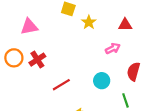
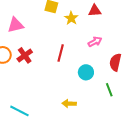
red triangle: (125, 25) -> (95, 11), moved
red line: (61, 85) -> (61, 53), moved, turned -42

